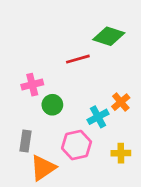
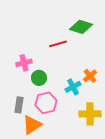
pink hexagon: (77, 145) -> (46, 103), moved
yellow cross: (121, 153) -> (90, 114), size x1.5

